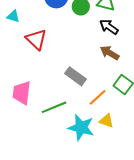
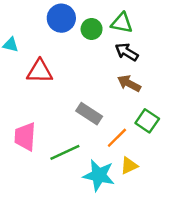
red triangle: (36, 39) -> (40, 71), turned -40
yellow triangle: (106, 121) -> (129, 166), turned -42

